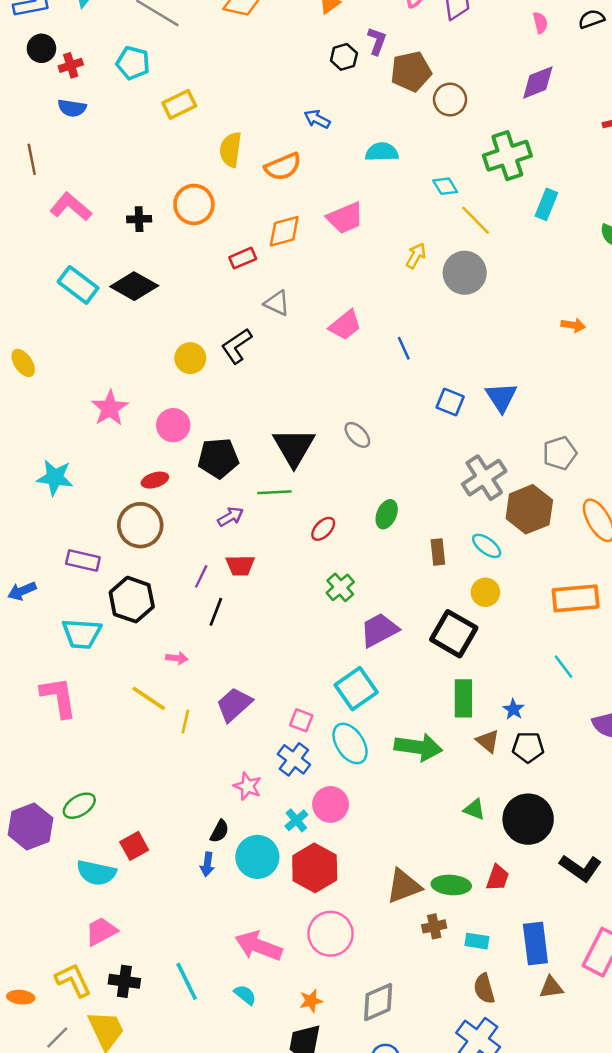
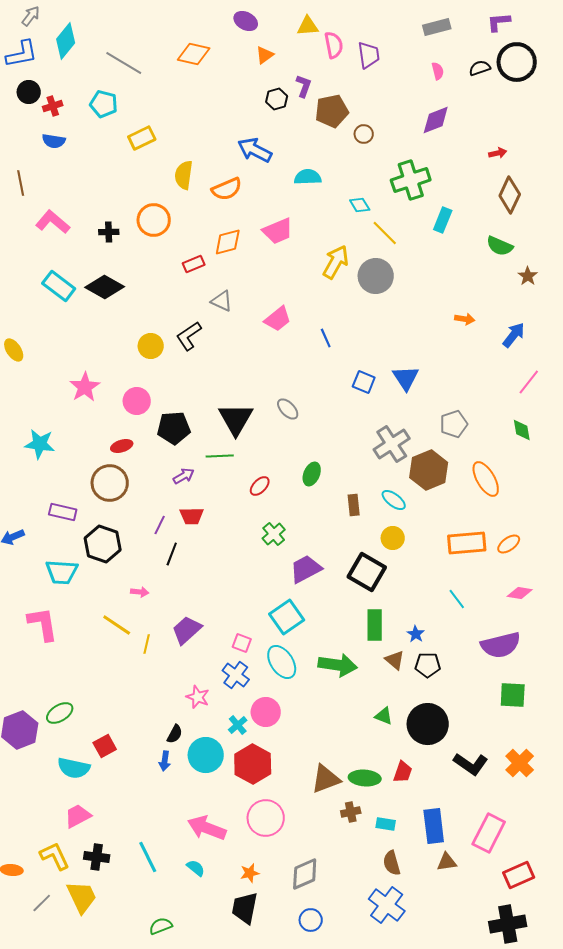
brown circle: (450, 100) -> (364, 134), size x0.7
blue arrow: (317, 119) -> (255, 150), size x1.6
yellow arrow: (416, 256) -> (336, 262), size x1.6

